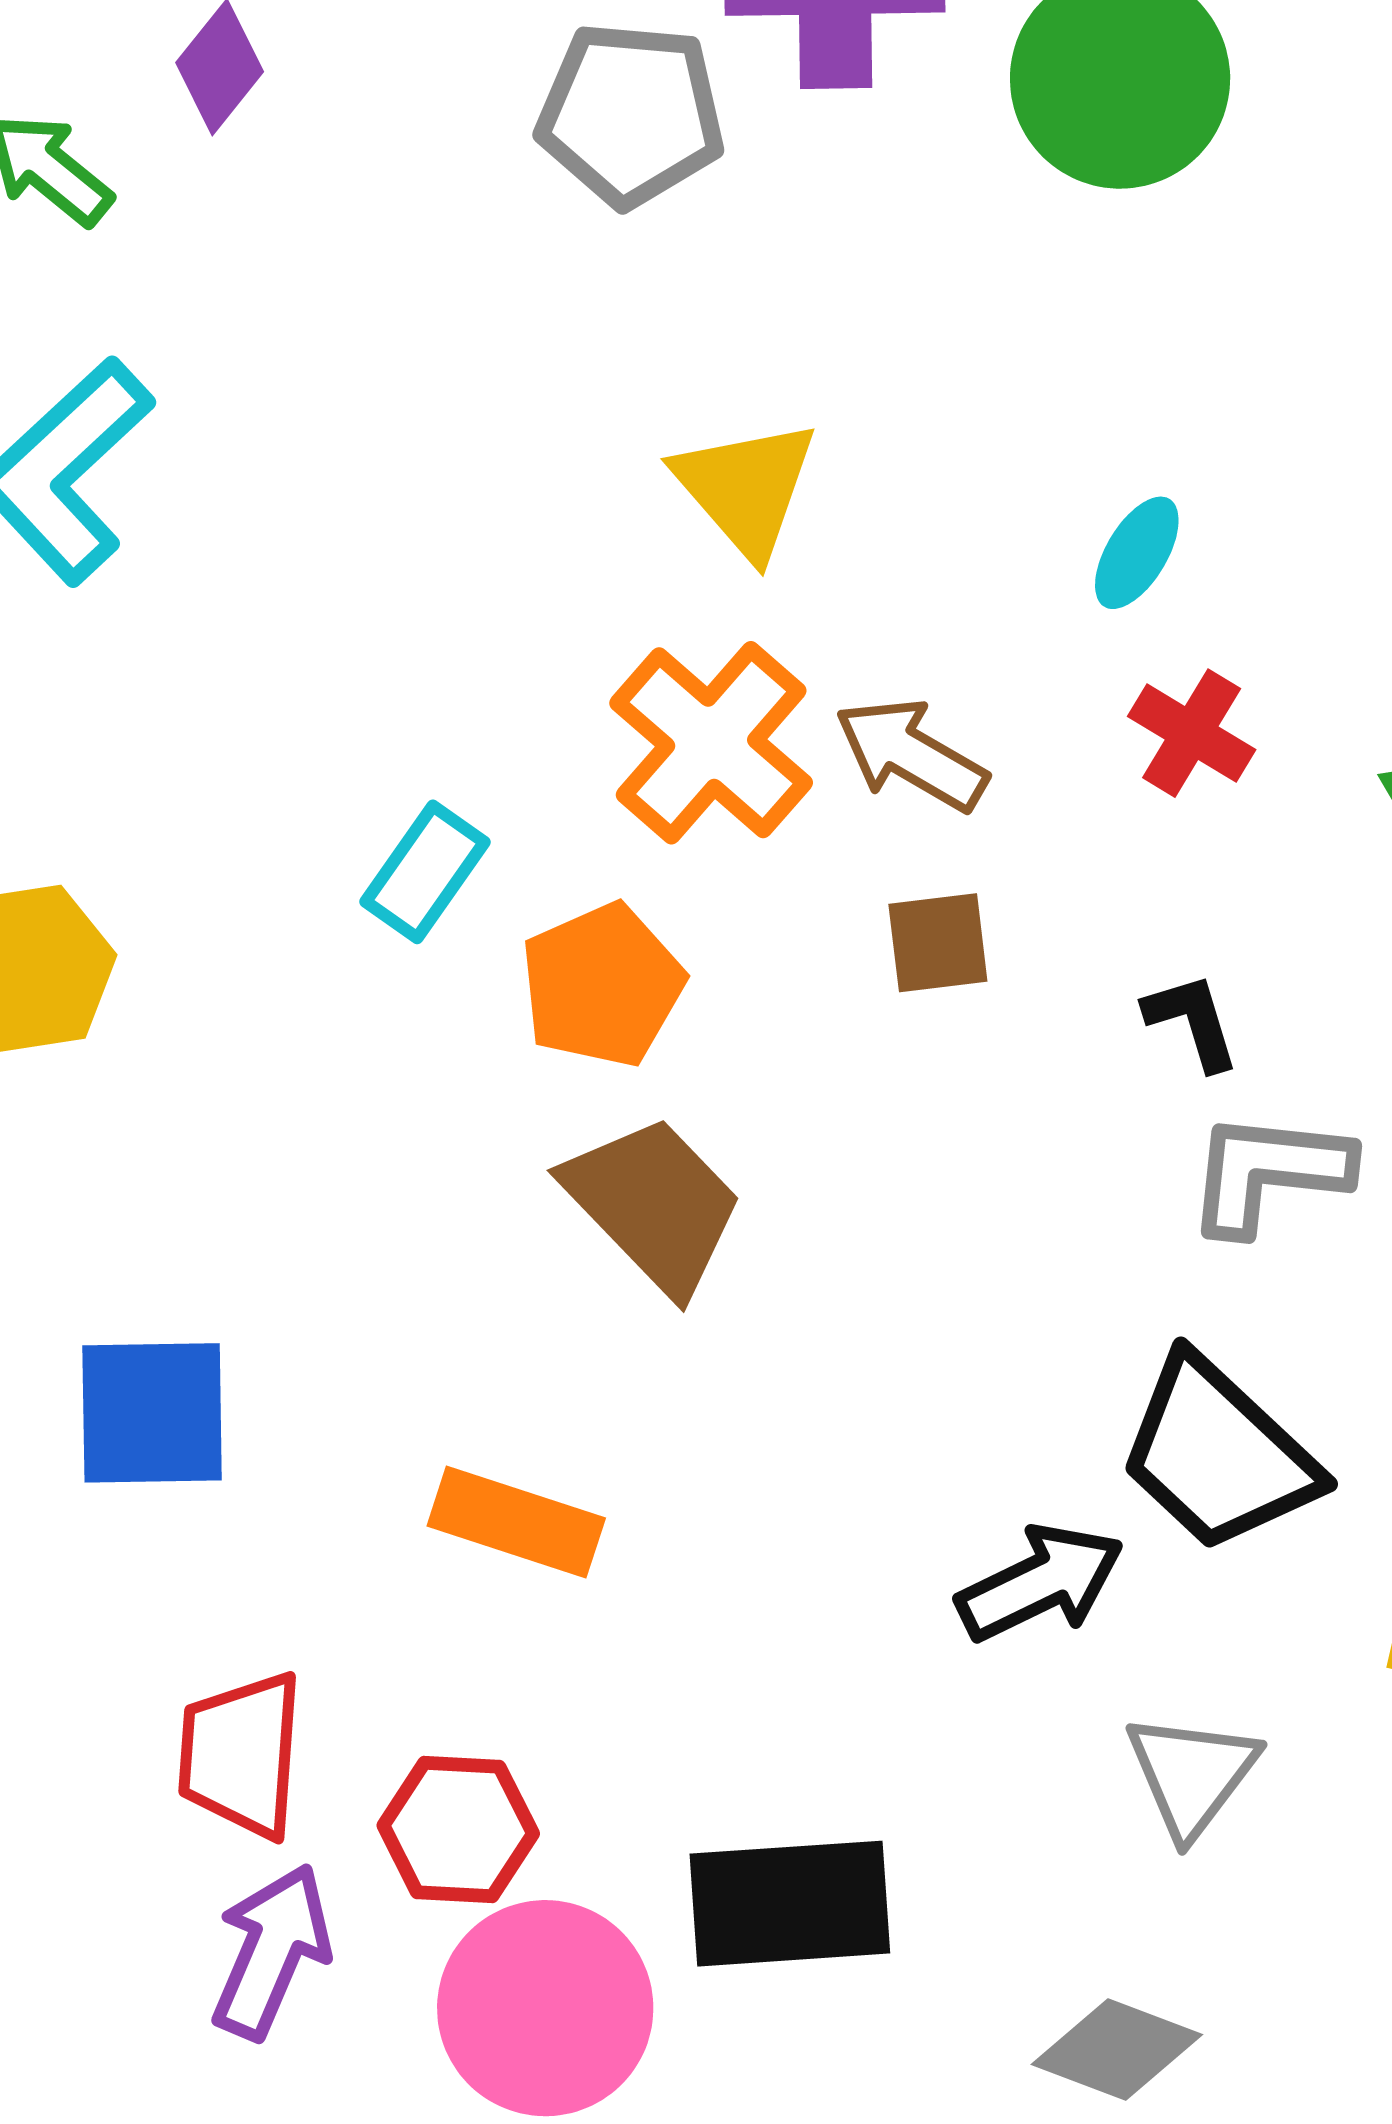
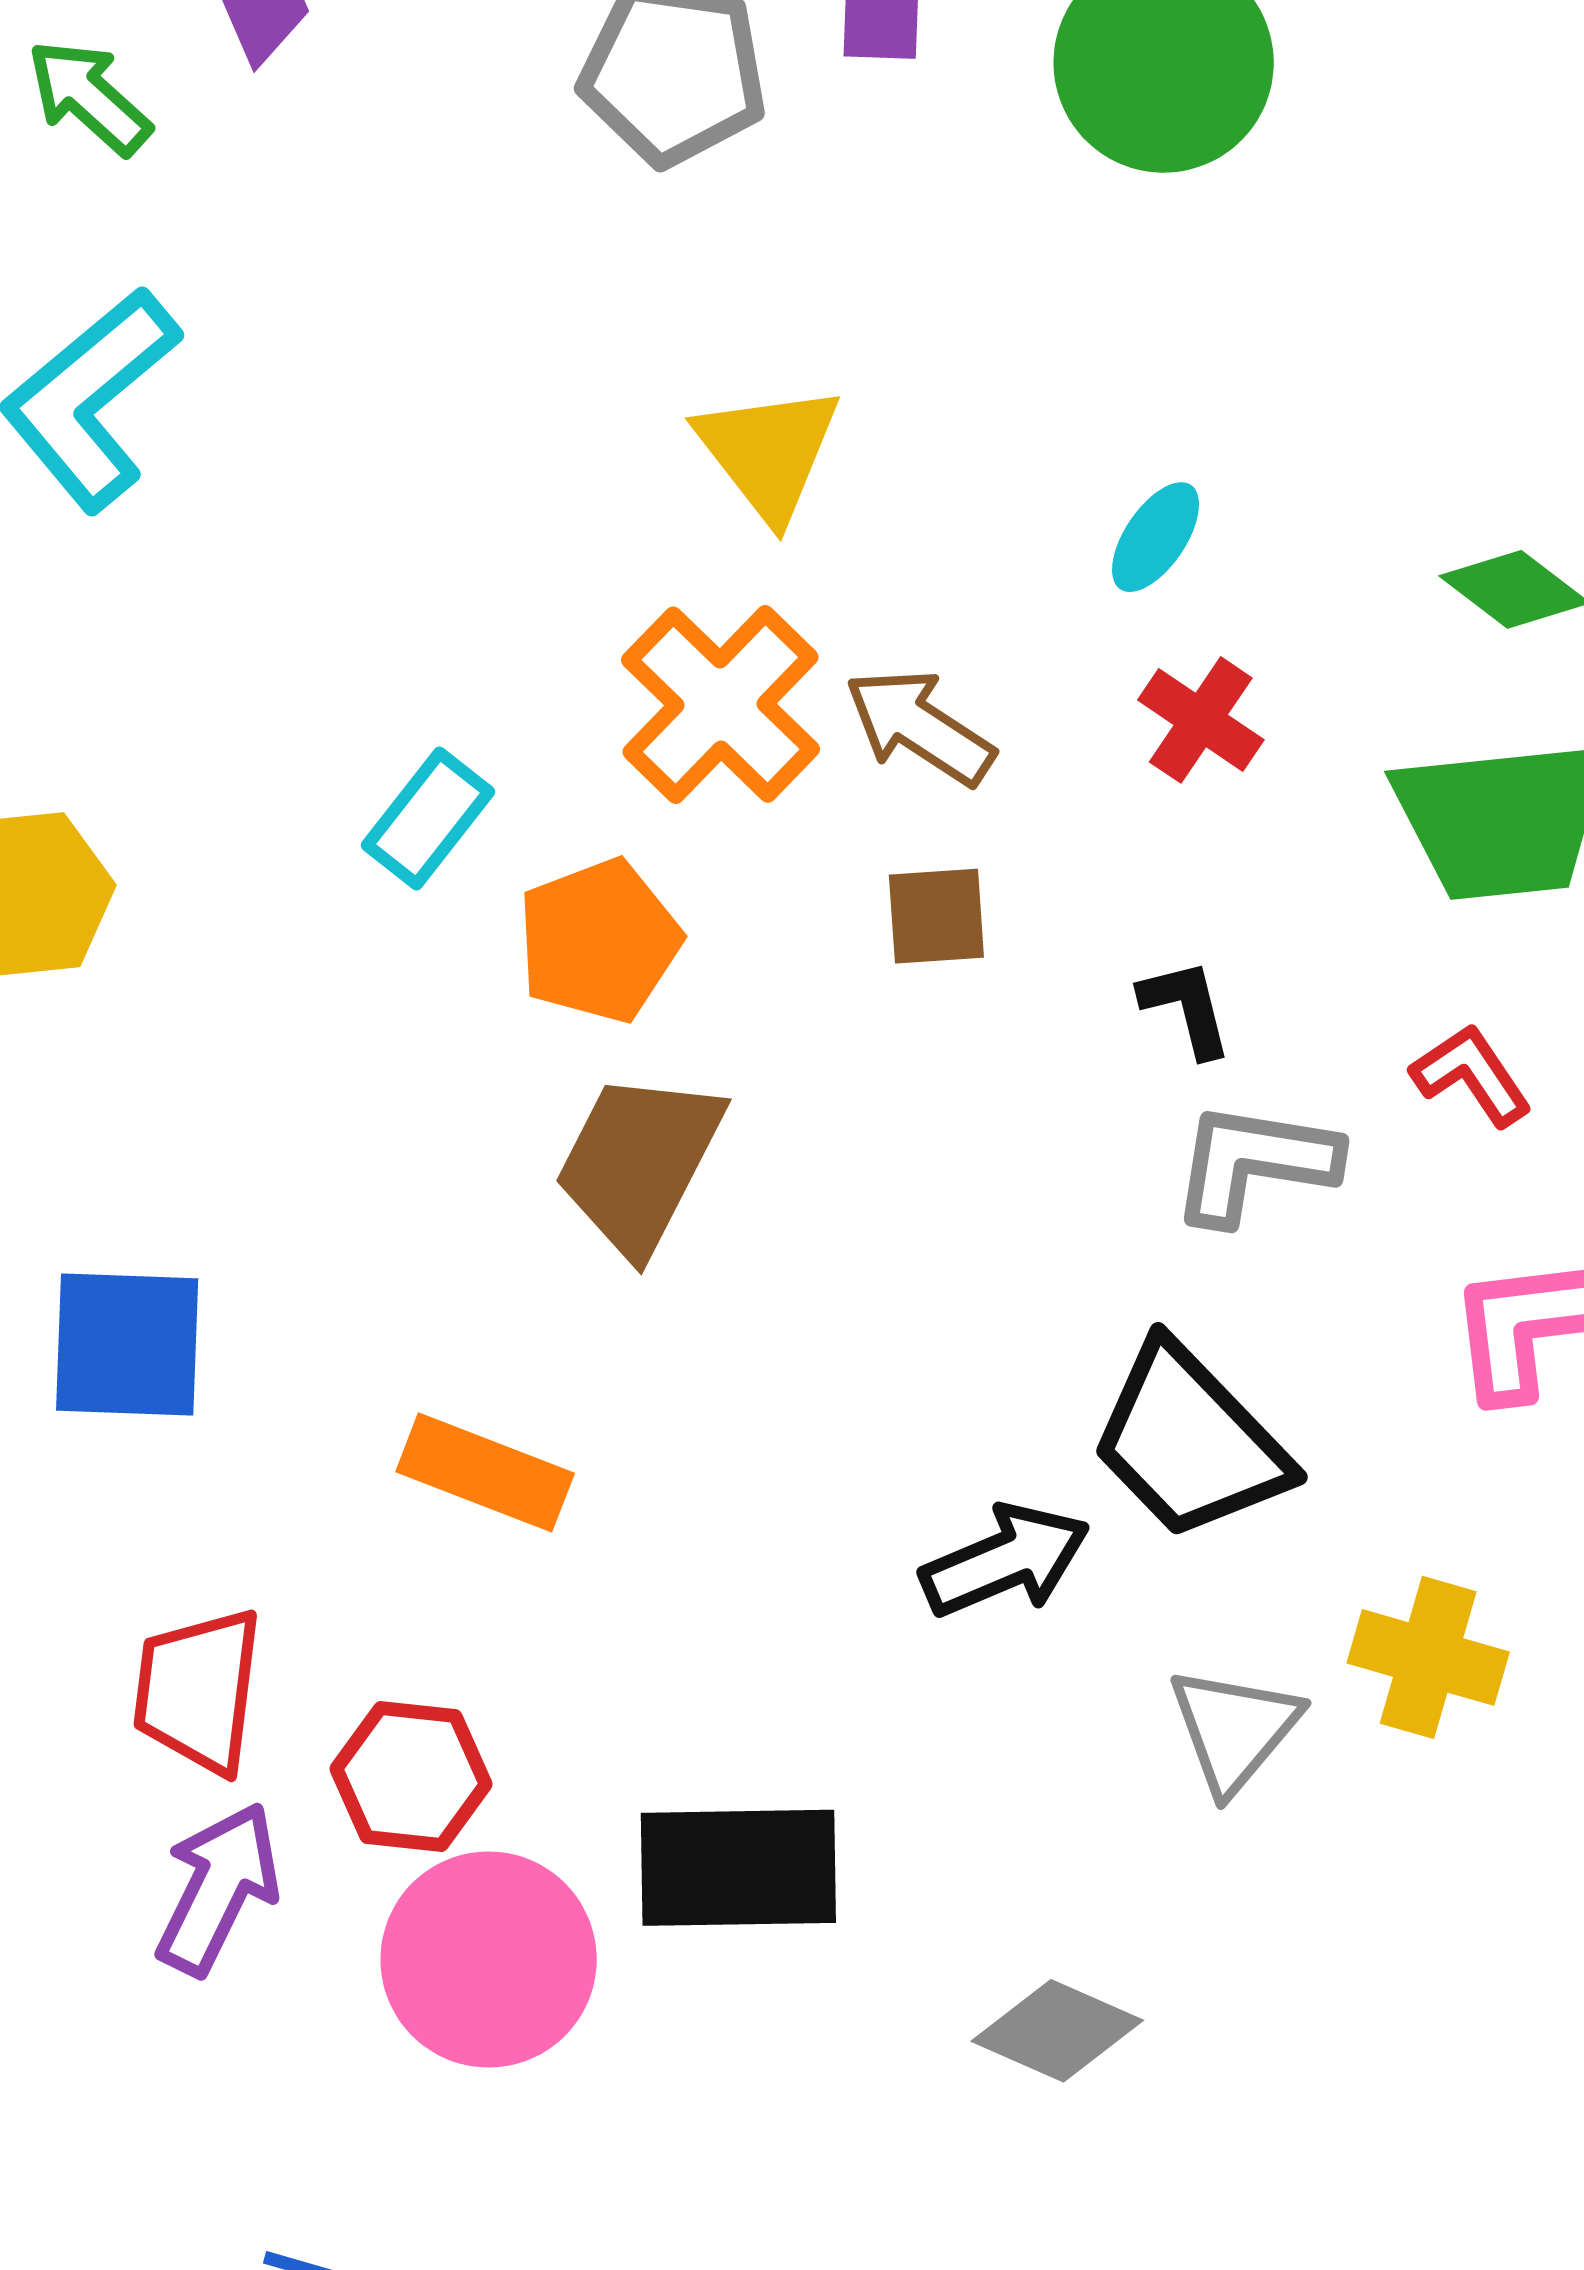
brown trapezoid: (654, 1205) -> (639, 1163), turned -112
gray triangle: (1192, 1775) -> (1234, 1729), moved

